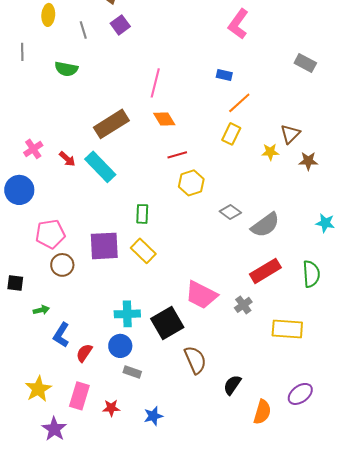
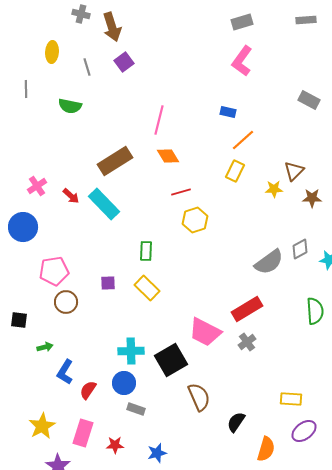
gray diamond: (230, 212) -> (300, 249), moved, turned -65
purple square: (104, 246) -> (108, 283), size x0.5
red rectangle: (265, 271) -> (247, 309), moved
yellow rectangle: (287, 329) -> (291, 399), moved, size x0.7

